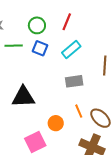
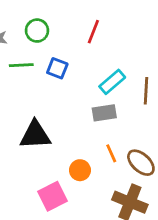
green circle: (37, 25) -> (37, 31), moved
cyan rectangle: (71, 49) -> (112, 82), moved

